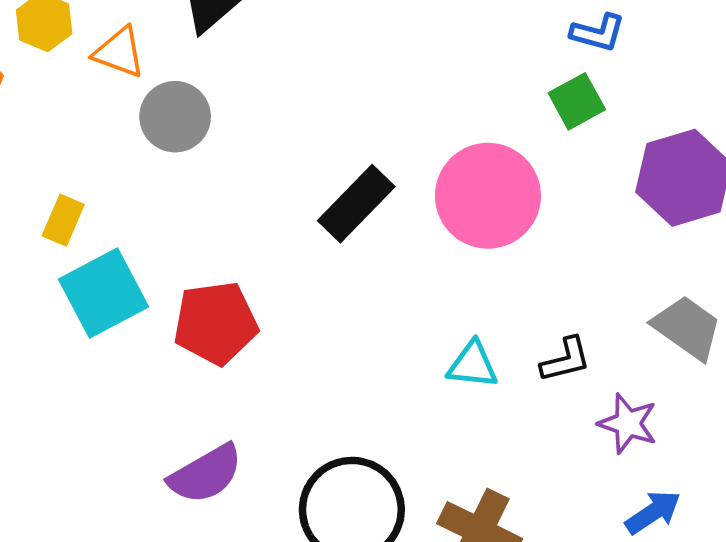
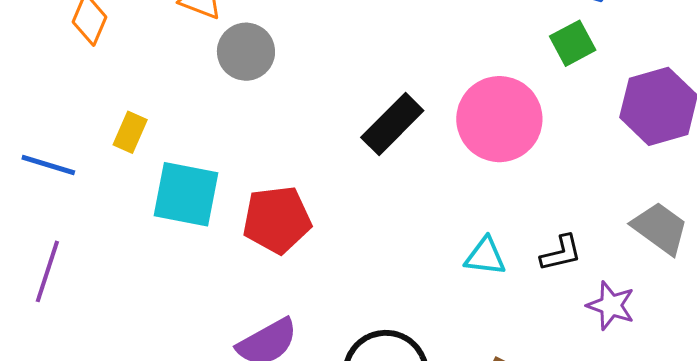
yellow rectangle: (63, 220) -> (130, 132), moved
cyan square: (103, 293) -> (186, 194), turned 38

